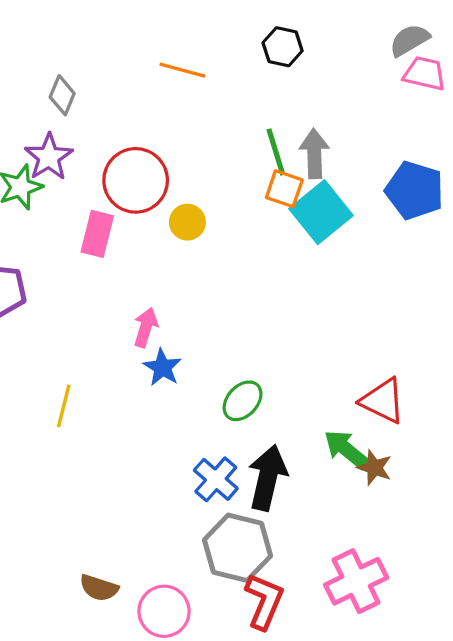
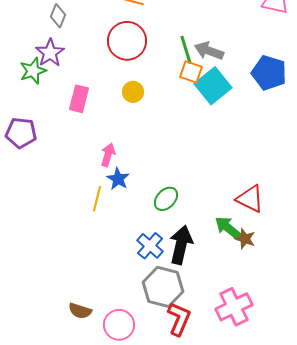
gray arrow: (314, 154) -> (209, 51), turned -68
red circle: (136, 180) -> (127, 41), moved
yellow line: (64, 406) -> (97, 199), moved

